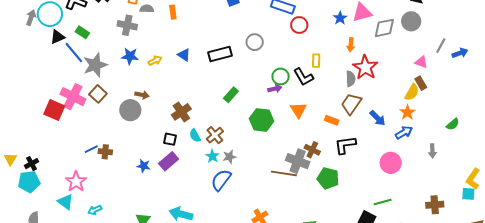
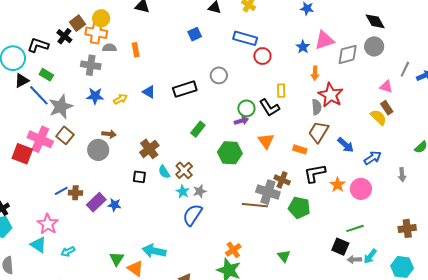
yellow semicircle: (412, 92) -> (379, 117), turned -72
orange star: (407, 112) -> (338, 185), moved
purple rectangle: (169, 161) -> (96, 202), moved

